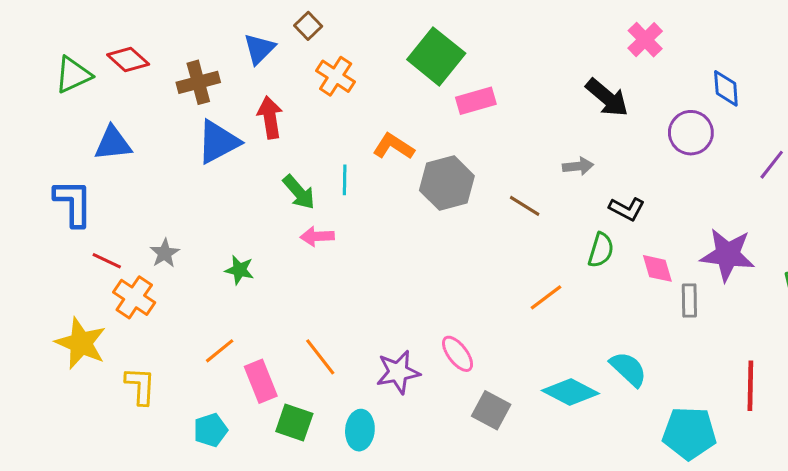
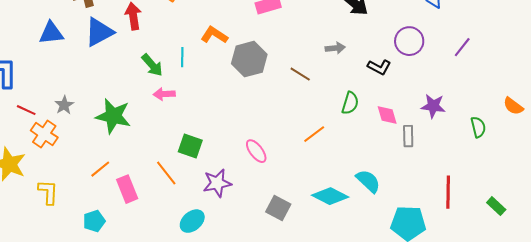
purple circle: (691, 133) -> (409, 41), moved
blue triangle: (113, 143) -> (51, 33), moved
black L-shape: (627, 209) -> (379, 67), moved
purple star: (727, 255) -> (433, 106), size x0.7
green star: (239, 270) -> (113, 116), size x1.8
pink ellipse: (458, 354) -> (256, 151), moved
green square: (294, 422) -> (190, 146), moved
cyan ellipse: (360, 430) -> (192, 221), turned 45

